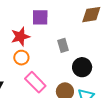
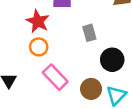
red star: (20, 36) -> (38, 21), turned -30

